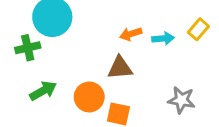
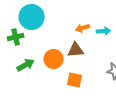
orange circle: (89, 97) -> (54, 59), moved

